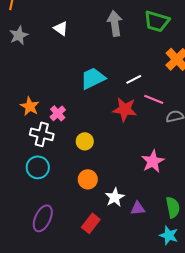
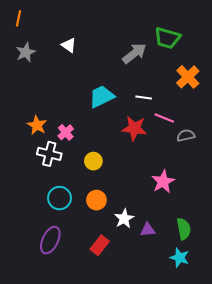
gray arrow: (115, 23) -> (134, 53), moved, turned 60
white line: (134, 79) -> (144, 97), turned 35
cyan circle: (38, 167) -> (60, 198), moved

